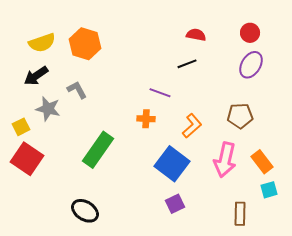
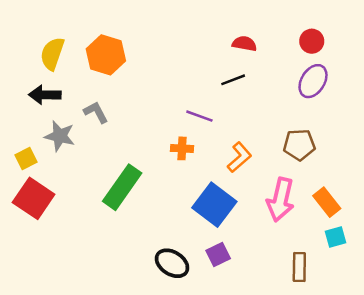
yellow semicircle: (42, 43) -> (52, 54), turned 128
black arrow: (36, 76) -> (45, 95), turned 35
black ellipse: (85, 211) -> (172, 263), moved

